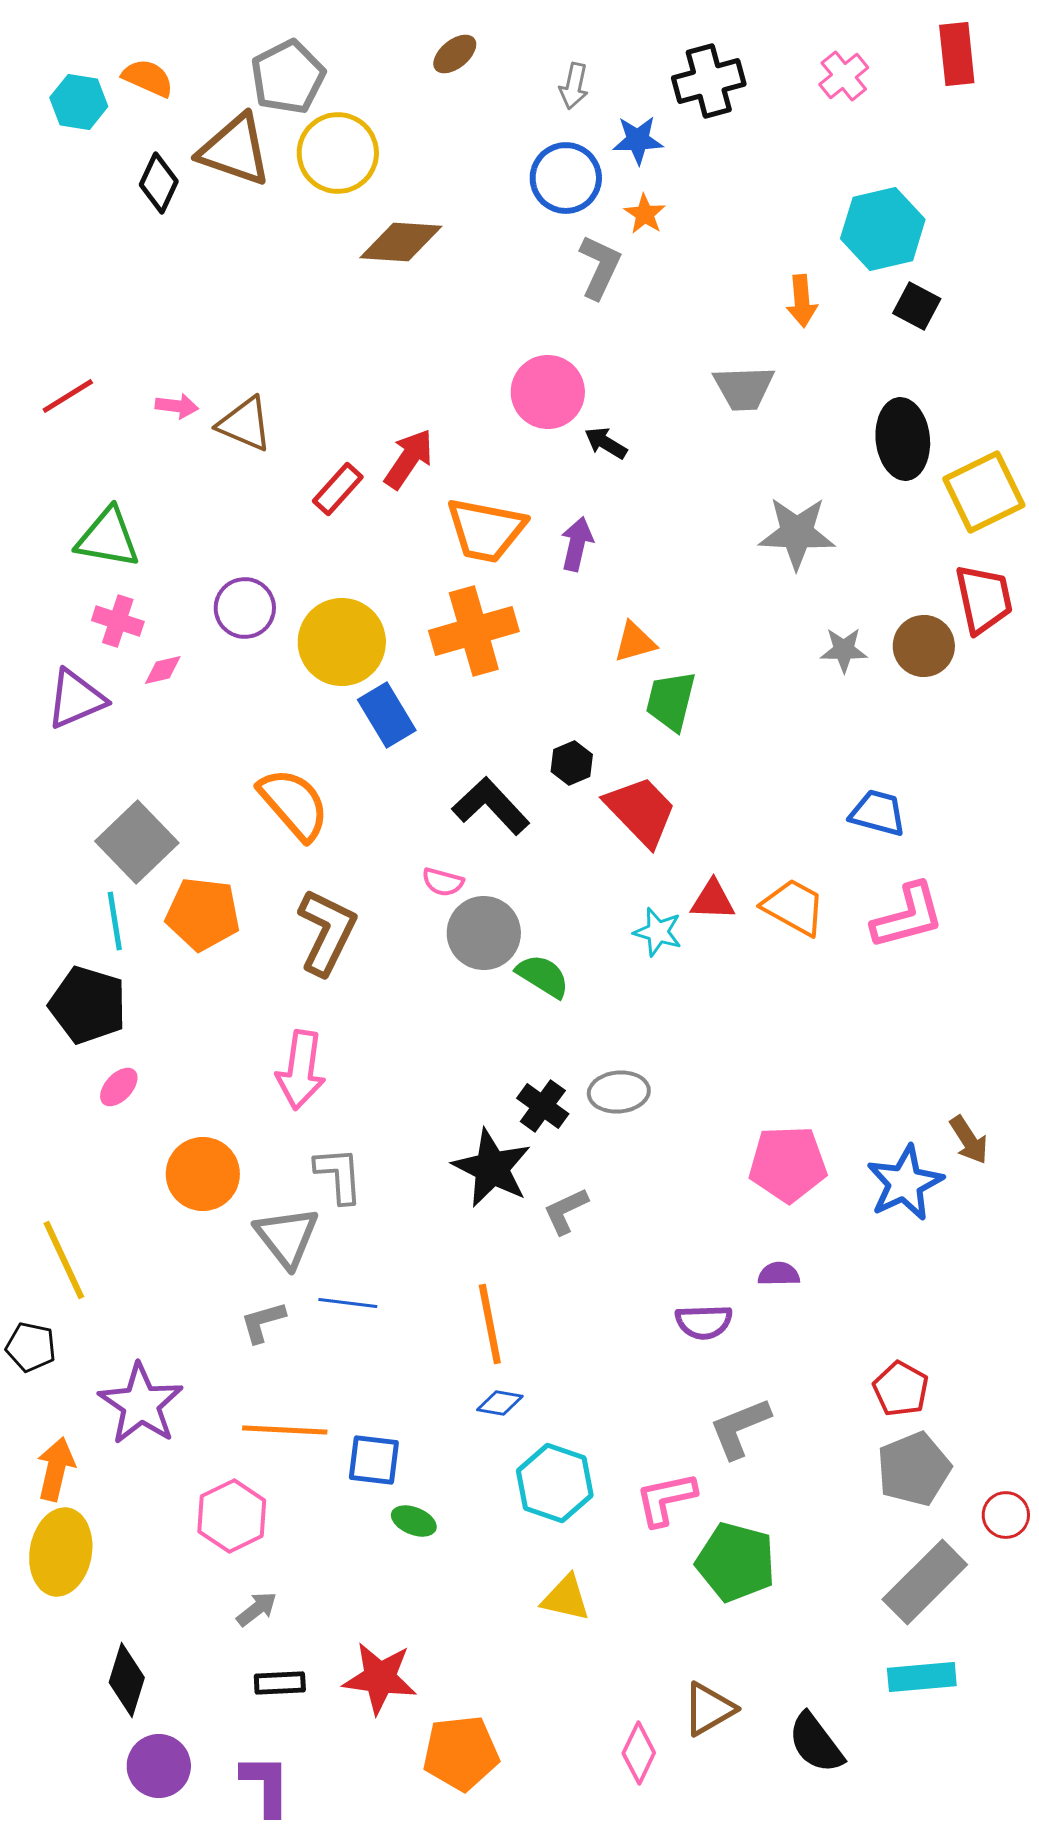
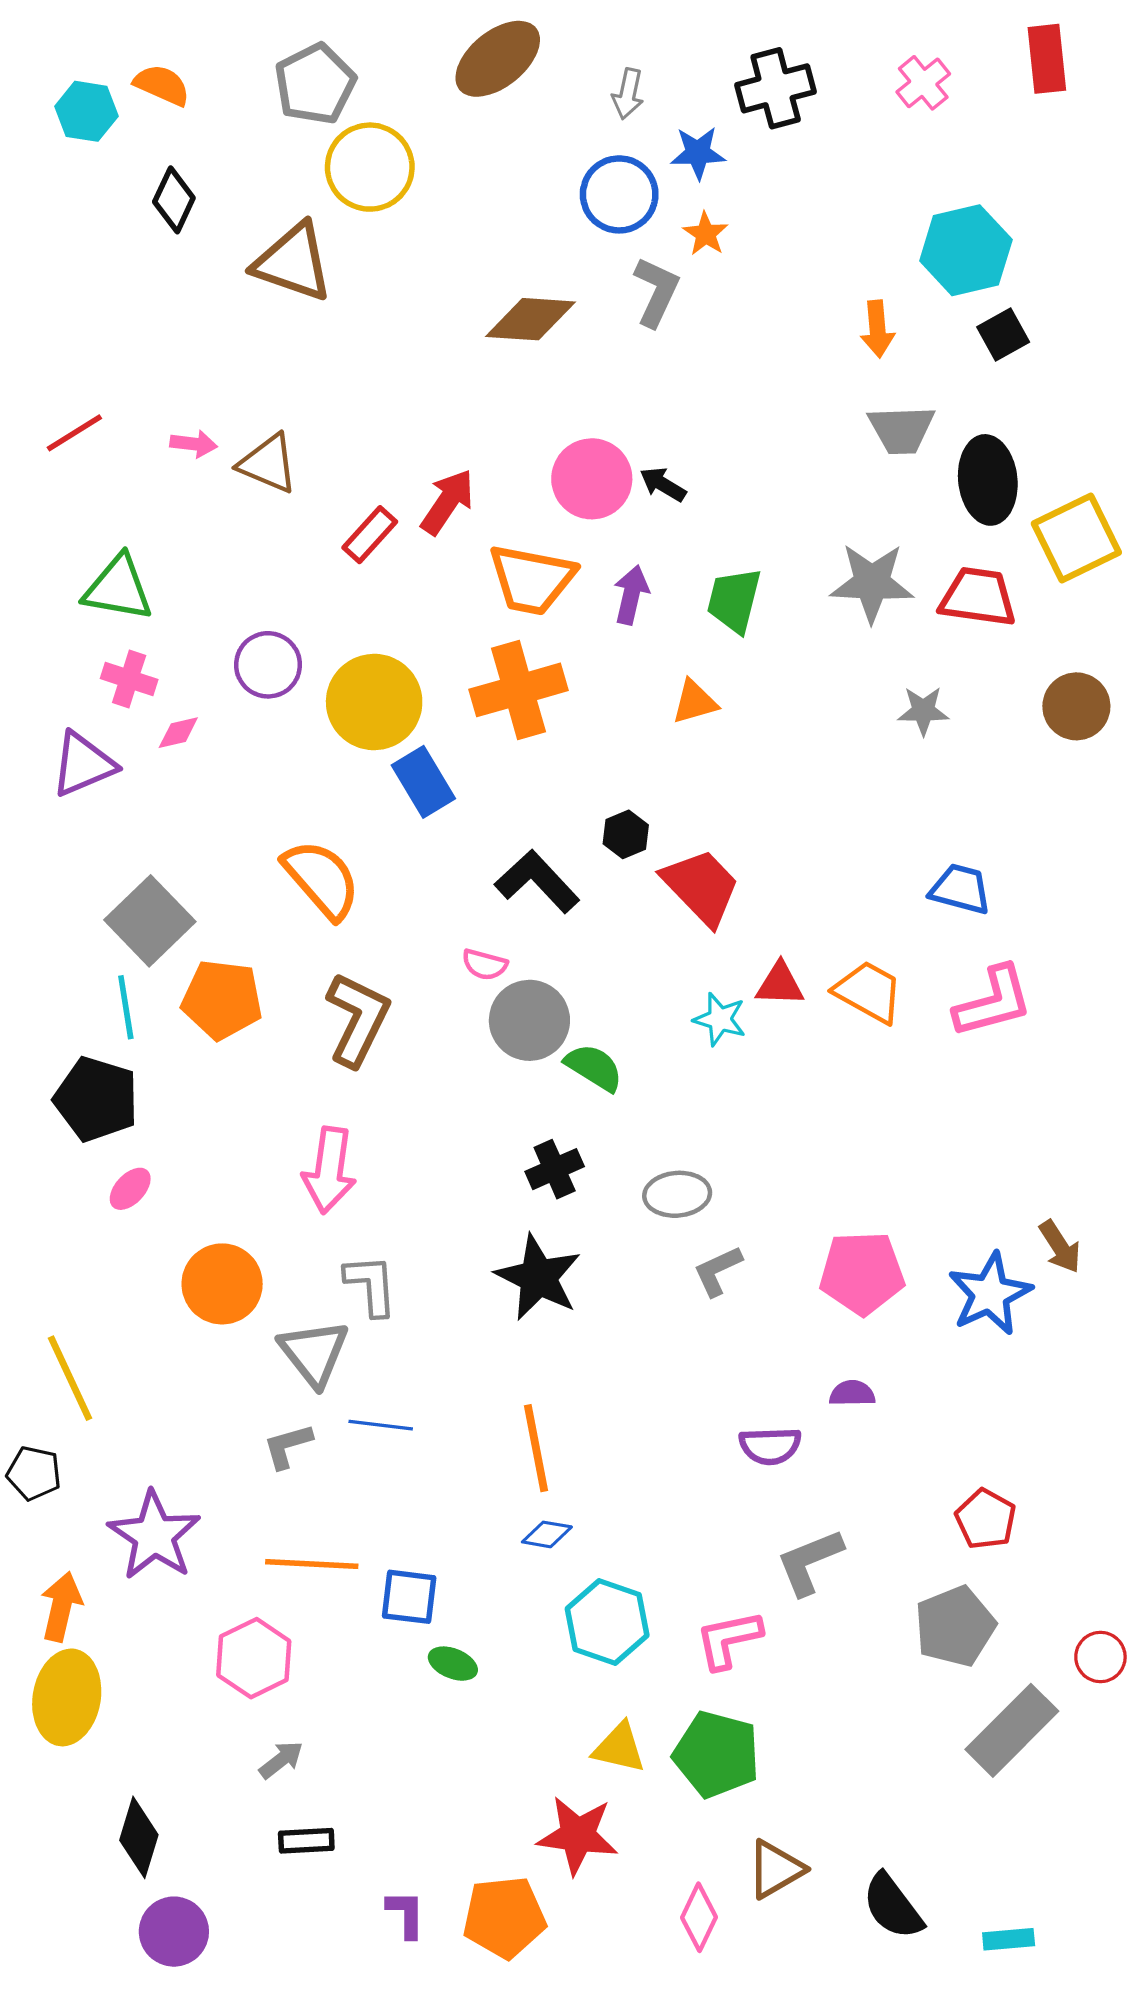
brown ellipse: (455, 54) -> (498, 59), size x1.8
brown triangle: (235, 150) -> (293, 262), moved
brown diamond: (401, 242) -> (531, 319), moved
black square: (917, 306) -> (1003, 334), turned 33
gray trapezoid: (744, 388) -> (901, 430), moved
pink circle: (548, 392) -> (592, 479), moved
red trapezoid: (984, 599) -> (978, 597), moved, turned -70
brown circle: (924, 646) -> (1076, 706), moved
green trapezoid: (671, 701) -> (734, 600), moved
black cross: (543, 1106) -> (555, 1169), moved, turned 30
gray L-shape: (566, 1211) -> (718, 1271), moved
gray pentagon: (914, 1469) -> (955, 1626), moved
green pentagon: (736, 1562) -> (717, 1754), moved
cyan rectangle: (922, 1677) -> (1009, 1939), moved, size x0.7
red star: (380, 1678) -> (578, 1835), moved
purple L-shape: (266, 1785) -> (406, 1914), moved, size x0.7

